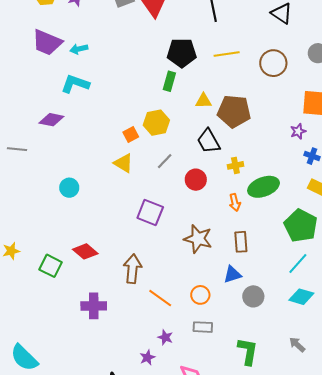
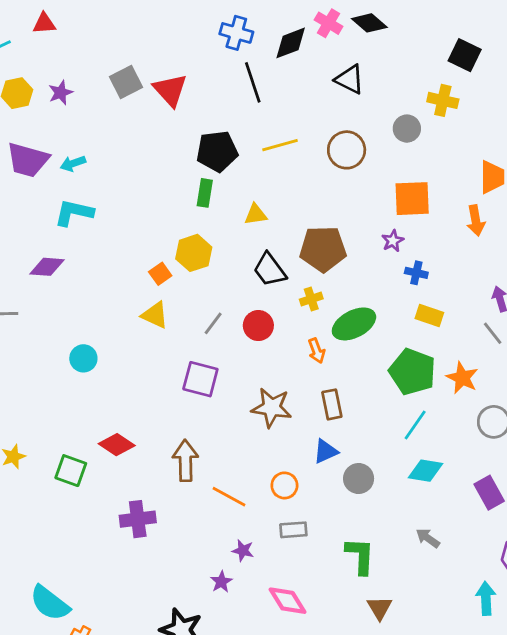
brown pentagon: (234, 111) -> (323, 249), moved
gray line: (165, 161) -> (213, 323), moved

